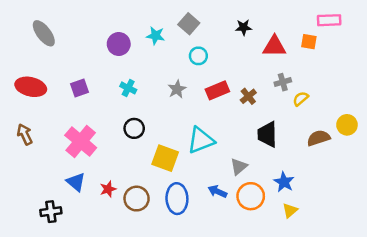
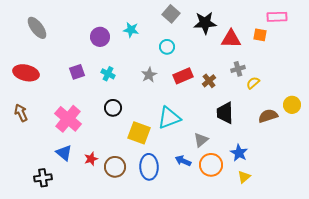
gray square: (189, 24) -> (171, 14), moved
black star: (244, 27) -> (205, 23), size x1.6
purple square: (79, 88) -> (77, 72), moved

